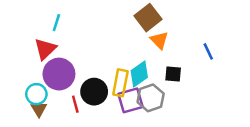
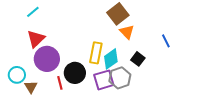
cyan line: (56, 23) -> (33, 12), moved, turned 32
black square: (173, 74) -> (138, 59), turned 32
yellow rectangle: (120, 83) -> (96, 53), moved
cyan circle: (36, 94) -> (17, 75), moved

